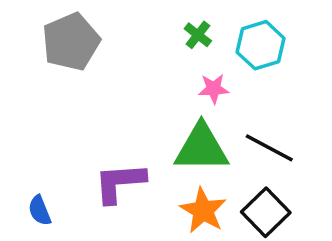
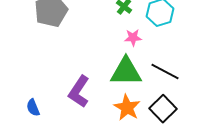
purple L-shape: (120, 183) -> (79, 92), turned -52

